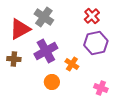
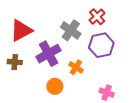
gray cross: (44, 17) -> (71, 30), moved

